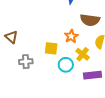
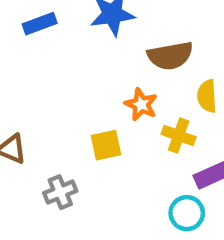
cyan circle: (66, 65) -> (187, 213), moved

